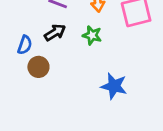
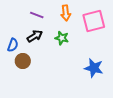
blue star: (114, 86) -> (94, 68), moved

